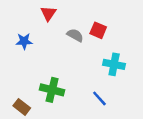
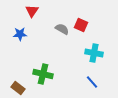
red triangle: (48, 13) -> (32, 11), moved
blue line: (99, 98) -> (92, 82), moved

